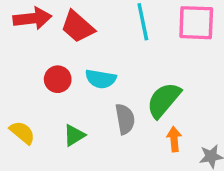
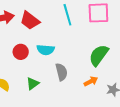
green semicircle: (164, 100) -> (99, 55), moved
orange arrow: (174, 139) -> (91, 81), turned 72

